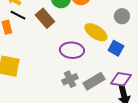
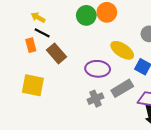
brown rectangle: (45, 18) -> (56, 53), moved
gray rectangle: (94, 81) -> (122, 88), moved

